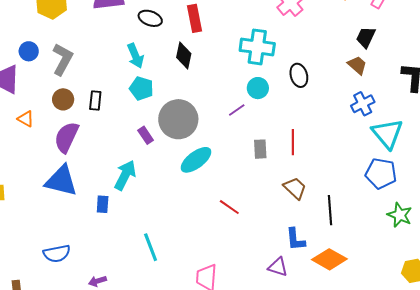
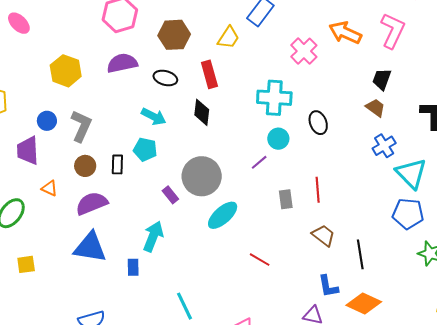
cyan arrow: (136, 56) -> (154, 117), turned -35
cyan pentagon: (141, 88) -> (145, 149), moved
purple semicircle: (66, 137) -> (92, 203), turned 48

